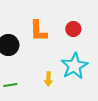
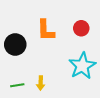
yellow arrow: (48, 79) -> (41, 83), moved

